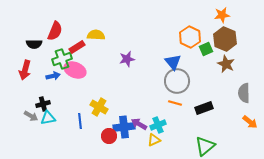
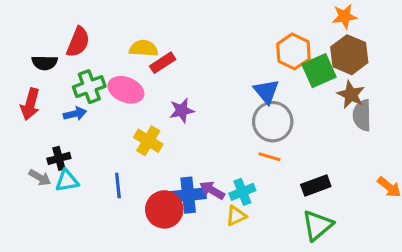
red rectangle: (77, 47) -> (163, 63), moved
green square: (206, 49) -> (319, 71), size x1.5
purple star: (127, 59) -> (182, 111), moved
pink ellipse: (75, 70) -> (126, 90), moved
gray semicircle: (244, 93) -> (362, 115), moved
yellow cross: (99, 107) -> (148, 141), moved
black rectangle: (204, 108) -> (316, 185), moved
red circle: (109, 136) -> (164, 209), size x1.5

